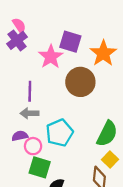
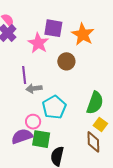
brown circle: (80, 82) -> (66, 61), size x0.7
gray arrow: (29, 113) -> (34, 88), moved
purple semicircle: (20, 136) -> (22, 136), moved, size x1.5

